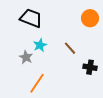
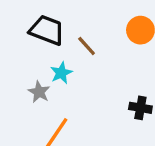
brown line: (70, 48) -> (87, 46), moved

